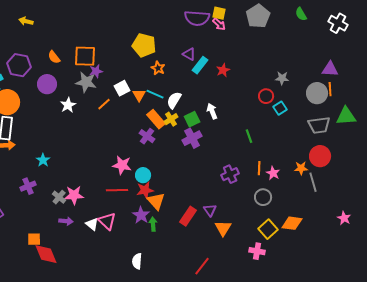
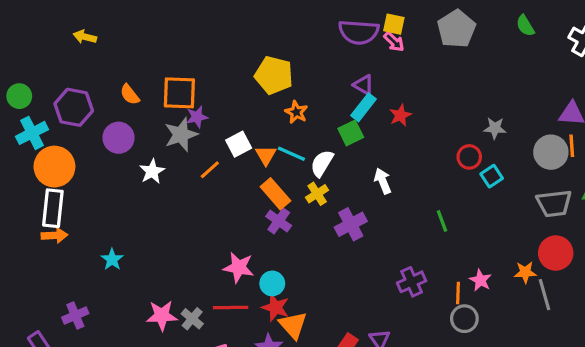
purple triangle: (189, 54) -> (364, 85), moved
gray star: (86, 82) -> (181, 135), turned -30
orange rectangle: (156, 119) -> (275, 194), moved
green square: (192, 119) -> (351, 133), moved
orange line: (259, 168) -> (458, 293), moved
purple cross: (28, 186) -> (75, 315), moved
red star: (145, 190) -> (275, 307), turned 30
gray cross: (59, 197) -> (192, 319), moved

